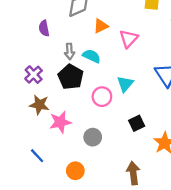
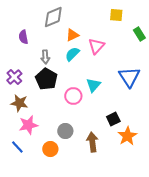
cyan semicircle: (92, 56) -> (72, 54), moved, turned -70
pink star: (60, 122) -> (28, 125), moved
black square: (137, 123) -> (113, 119), moved
orange circle: (75, 171) -> (50, 149), moved
brown arrow: (133, 173) -> (92, 142), moved

